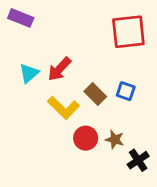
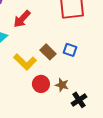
red arrow: (59, 69) -> (22, 19), moved

